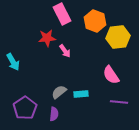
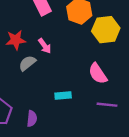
red star: (47, 38) -> (16, 40), moved
gray semicircle: (59, 92) -> (27, 63), moved

